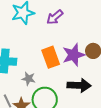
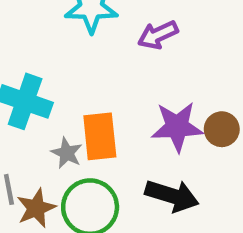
orange rectangle: (51, 57) -> (100, 136), moved

